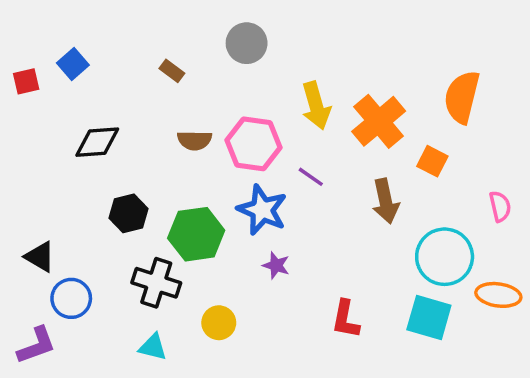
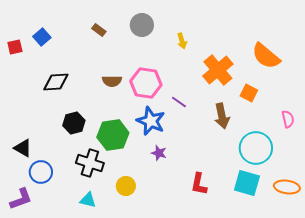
brown rectangle: (172, 71) -> (99, 30), moved
orange semicircle: (462, 97) -> (266, 56), turned -64
yellow arrow: (316, 106) -> (182, 41), moved, size x0.6
orange ellipse: (498, 295) -> (287, 187), moved

